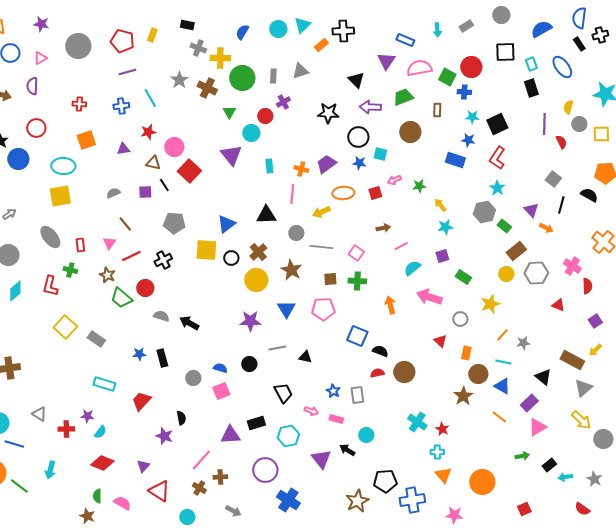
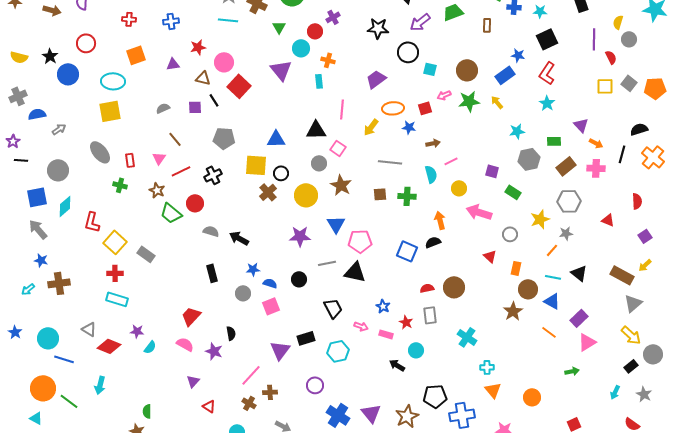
cyan line: (150, 98) -> (228, 20), moved, turned -54
purple arrow: (370, 107) -> (420, 22), turned -40
cyan star: (472, 117) -> (540, 11), moved
brown circle: (410, 132) -> (467, 70), moved
yellow square: (601, 134) -> (605, 86), moved
blue rectangle: (455, 160) -> (505, 75), turned -54
blue star: (359, 163) -> (409, 127), moved
orange cross: (301, 169) -> (328, 60), moved
gray square: (553, 179) -> (629, 83), moved
green star: (419, 186) -> (469, 101), size x1.5
black semicircle: (589, 195) -> (639, 129), moved, turned -48
yellow arrow: (440, 205) -> (497, 102), moved
black line: (561, 205) -> (622, 154), moved
yellow arrow: (321, 212) -> (371, 127), turned -30
gray hexagon: (484, 212) -> (529, 159), moved
blue triangle: (226, 224) -> (276, 139), turned 36
green rectangle: (504, 226) -> (554, 141), turned -40
cyan star: (445, 227) -> (517, 131), moved
gray circle: (296, 233) -> (319, 163), moved
gray line: (321, 247) -> (390, 162), moved
brown cross: (258, 252) -> (268, 192), moved
pink square: (356, 253) -> (338, 148), moved
purple square: (442, 256) -> (492, 171), turned 32
pink cross: (572, 266) -> (596, 168), moved, turned -30
cyan semicircle: (412, 268) -> (431, 174), moved, turned 114
gray hexagon: (536, 273) -> (569, 201), moved
yellow circle: (506, 274) -> (459, 188), moved
red L-shape: (50, 286) -> (92, 222), moved
pink pentagon: (323, 309) -> (360, 241), moved
gray star: (523, 343) -> (566, 233), moved
black semicircle: (380, 351) -> (433, 242), moved, turned -42
blue star: (139, 354) -> (253, 269), moved
black triangle: (305, 357) -> (355, 272), size x1.6
black triangle: (543, 377) -> (579, 273), moved
cyan rectangle: (104, 384) -> (117, 299), moved
gray rectangle: (357, 395) -> (430, 315), moved
red cross: (66, 429) -> (115, 273), moved
red star: (442, 429) -> (406, 322), moved
purple triangle: (230, 435) -> (280, 350), turned -50
purple triangle: (321, 459) -> (371, 413), moved
red diamond: (102, 463) -> (109, 346), moved
black rectangle: (549, 465) -> (631, 366), moved
purple circle: (265, 470) -> (315, 385), size x0.7
cyan arrow: (565, 477) -> (615, 392), turned -56
orange circle: (482, 482) -> (532, 397), size x0.7
red triangle: (159, 491) -> (209, 406), size x0.6
pink semicircle: (122, 503) -> (185, 344), moved

